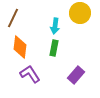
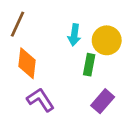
yellow circle: (80, 13) -> (107, 40), moved
green rectangle: (54, 48) -> (89, 65), moved

